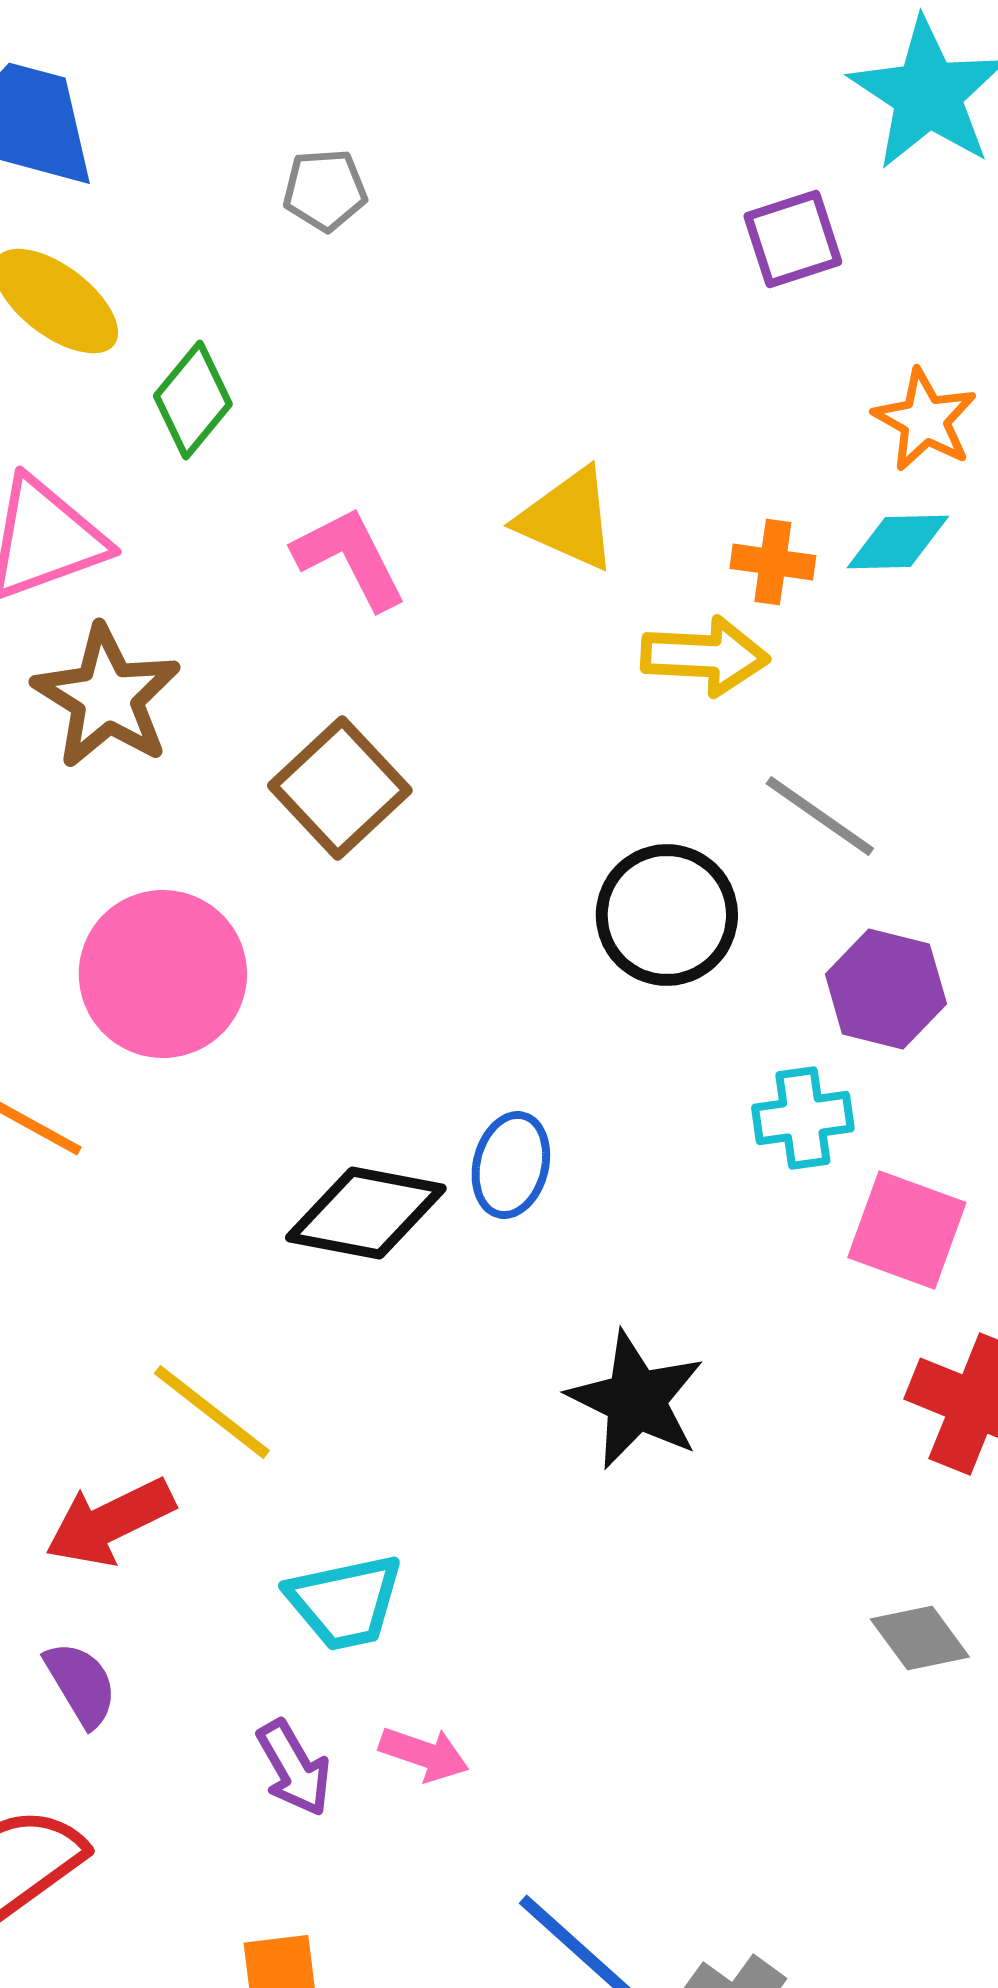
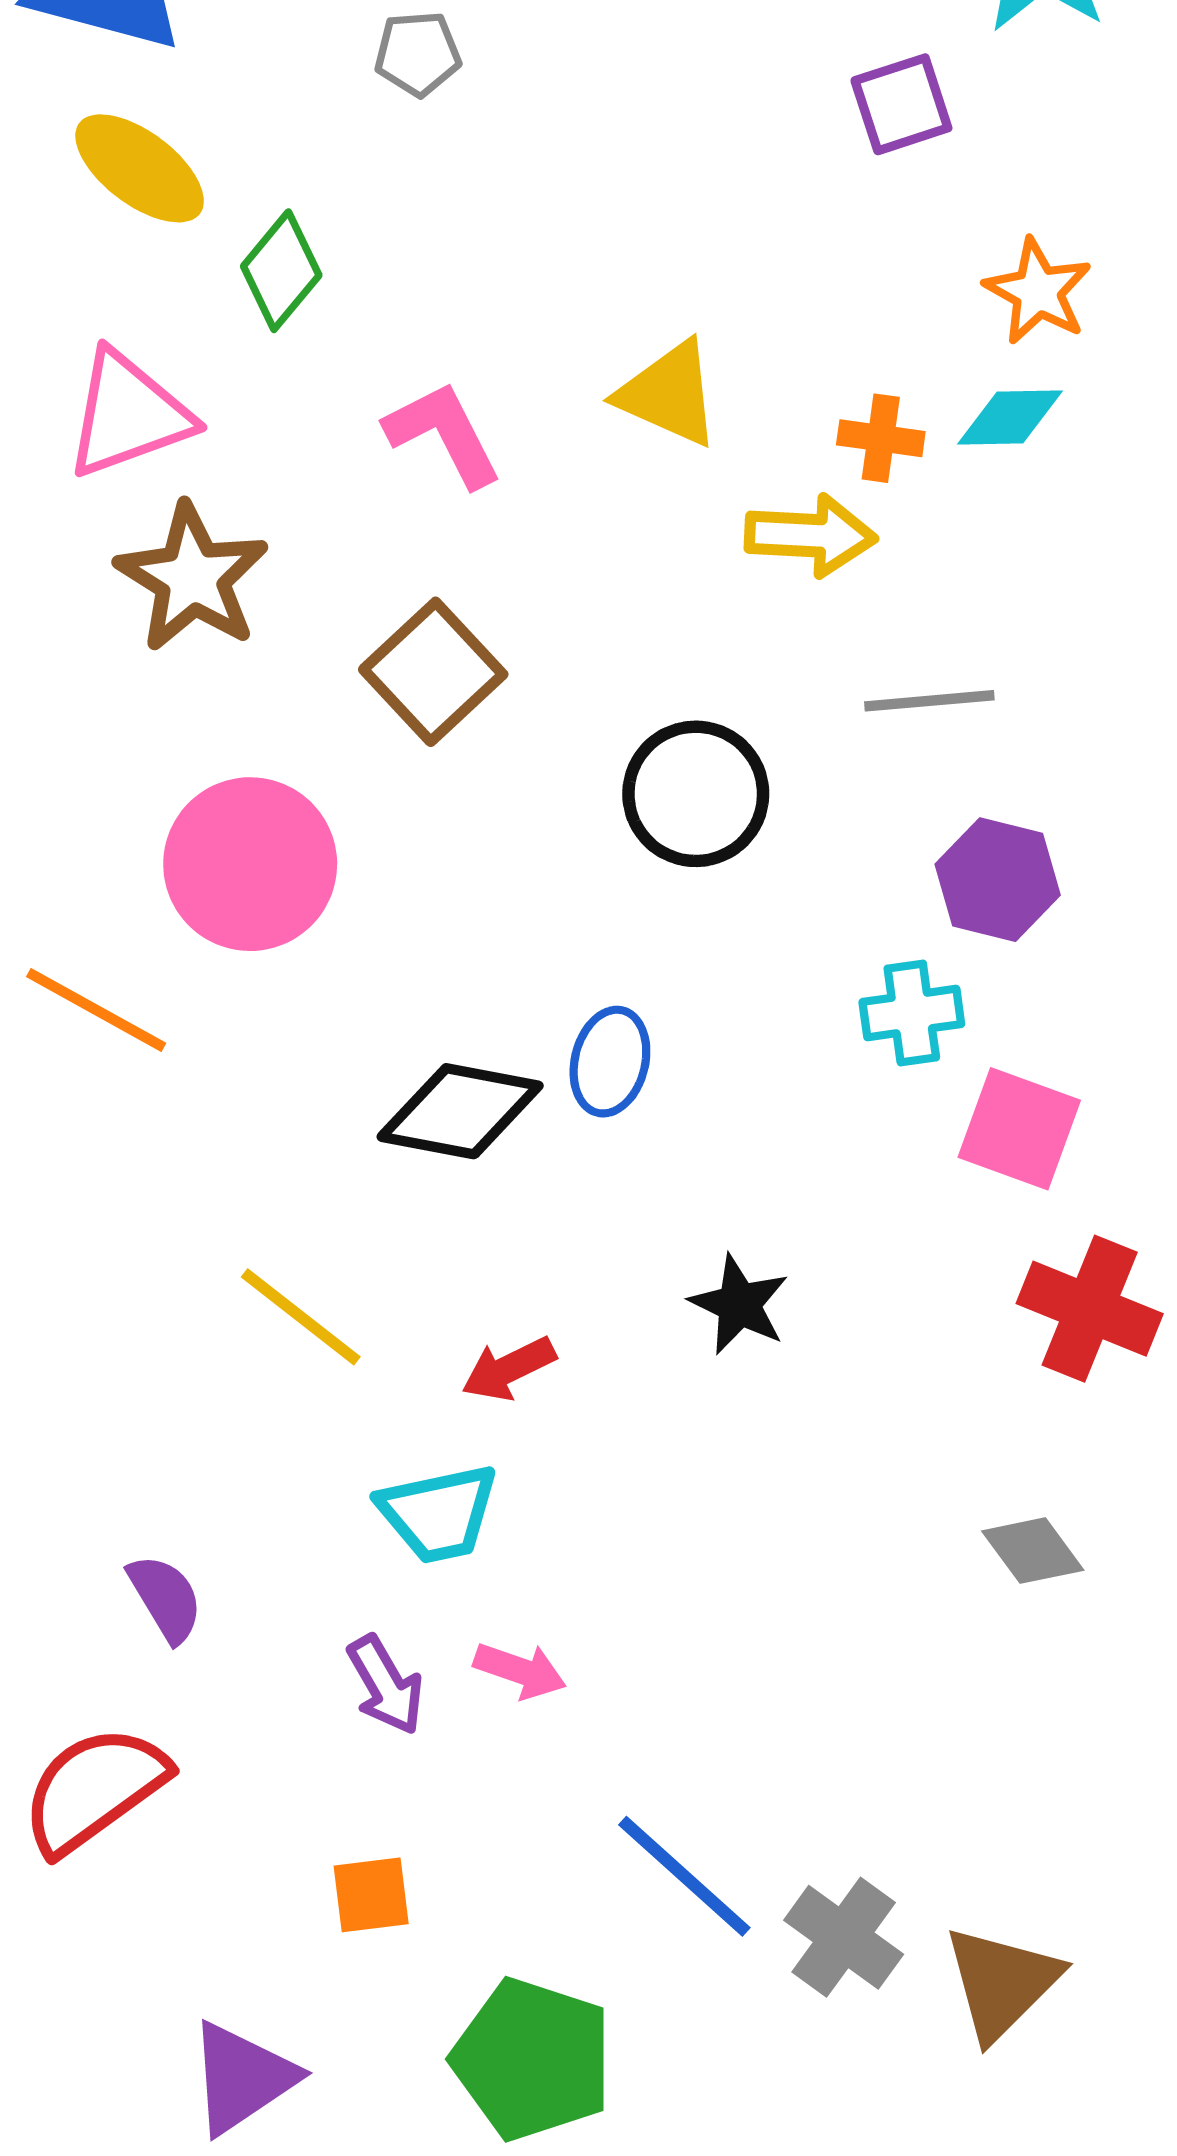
gray line: (820, 816) -> (929, 701), turned -40
black circle: (667, 915) -> (696, 794), moved
black star: (636, 1400) -> (739, 1305), size x0.7
red arrow: (110, 1522) -> (509, 1369), moved, size x0.7

